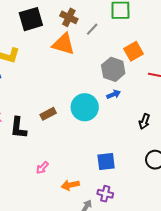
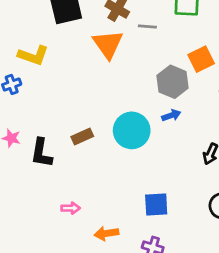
gray line: (92, 29) -> (147, 26), turned 48
orange triangle: (63, 44) -> (108, 44), turned 35
pink arrow: (42, 168) -> (71, 208), turned -136

